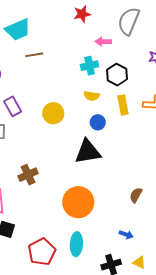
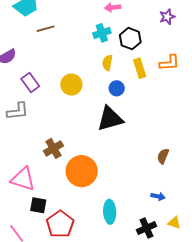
yellow semicircle: (92, 96) -> (107, 63), turned 98
orange circle: (78, 202) -> (82, 171), moved
red pentagon: (42, 252) -> (60, 224), moved

